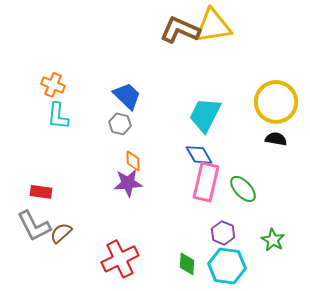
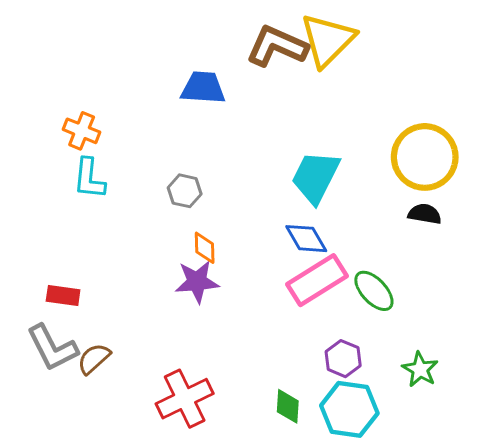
yellow triangle: (213, 26) -> (328, 40), turned -36
blue trapezoid: (127, 96) -> (203, 88), moved, turned -40
pink rectangle: (206, 182) -> (317, 280), turned 45

